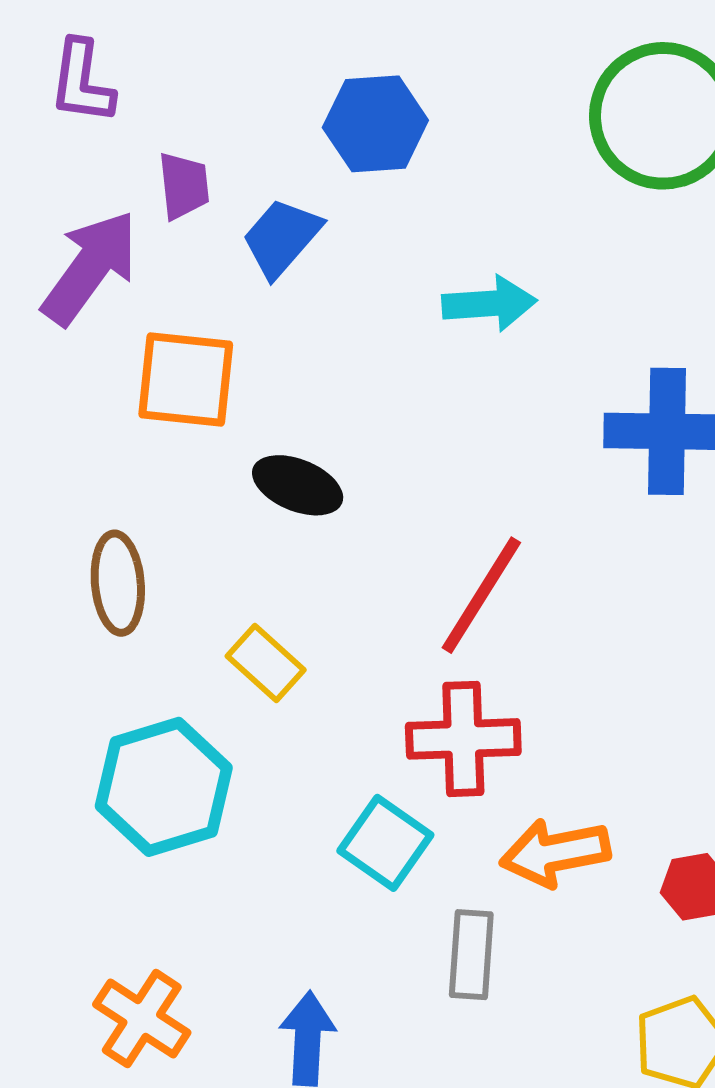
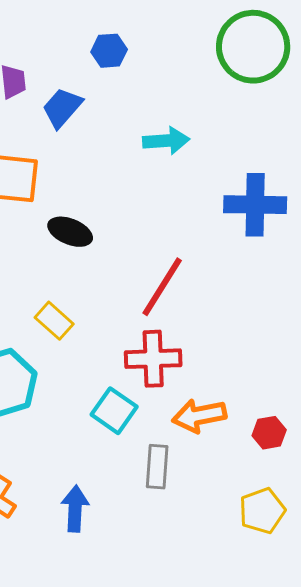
blue hexagon: (375, 124) -> (109, 51), size x0.7

